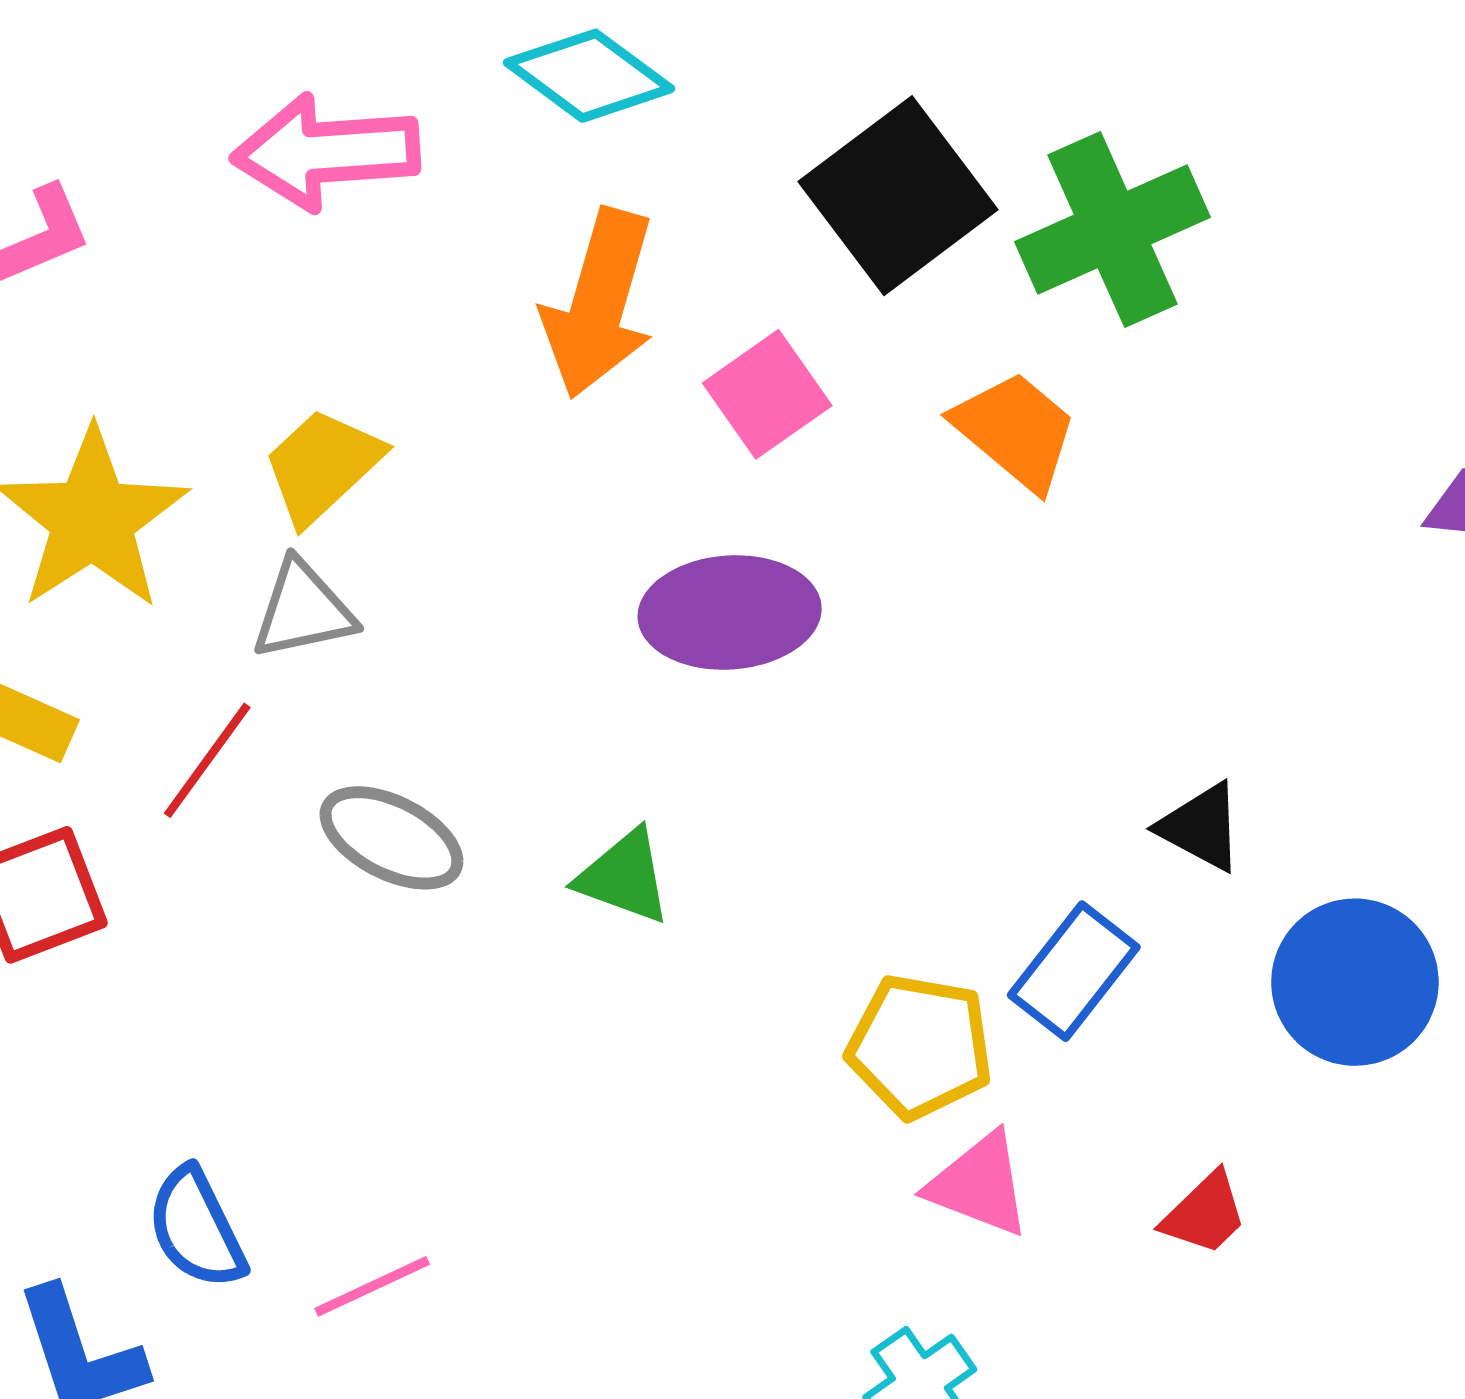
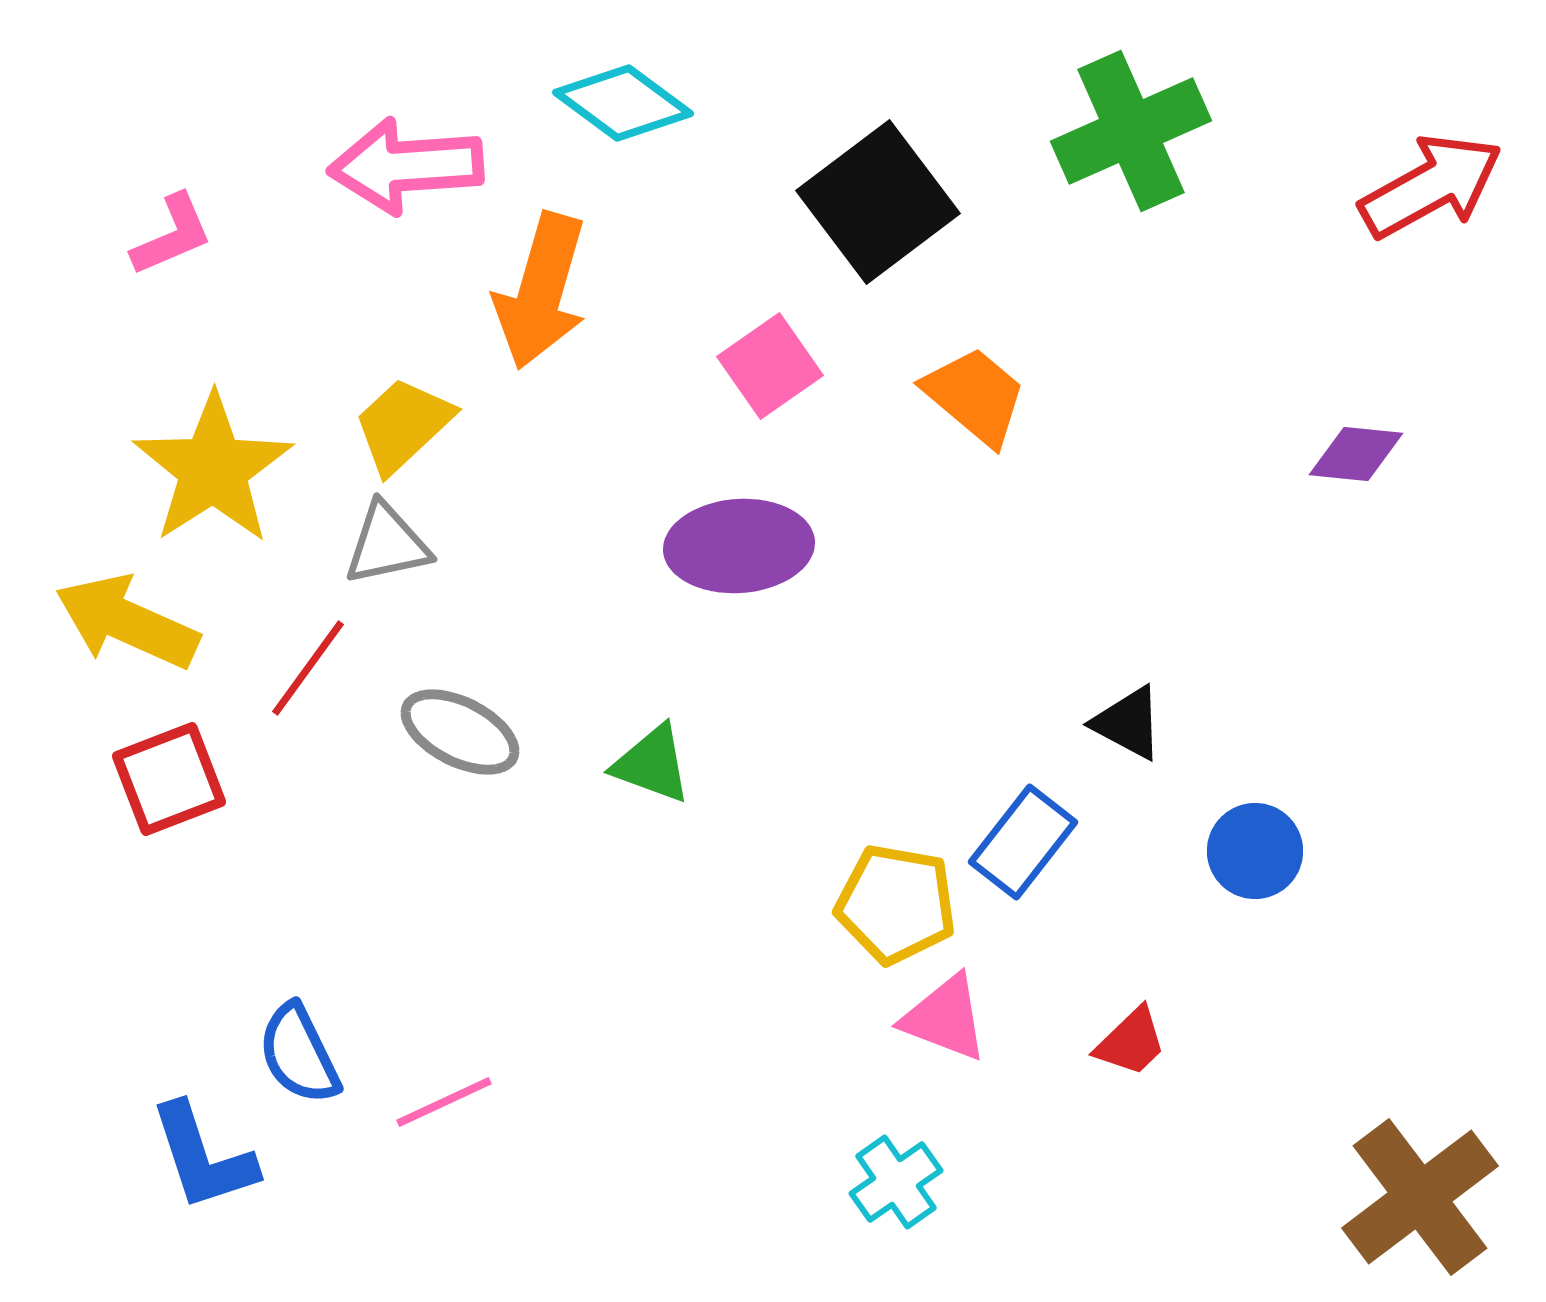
green cross: (1113, 230) -> (1131, 131), moved
orange arrow: (599, 303) -> (541, 291), moved
blue circle: (1355, 982) -> (1255, 851), size x0.7

